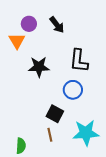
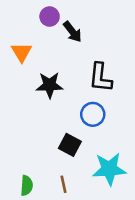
purple circle: (29, 24) -> (50, 17), moved
brown line: (50, 135) -> (64, 184), moved

